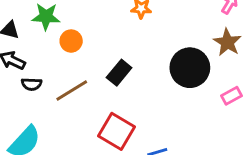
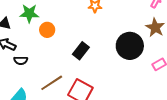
brown line: (72, 91) -> (52, 83), moved

